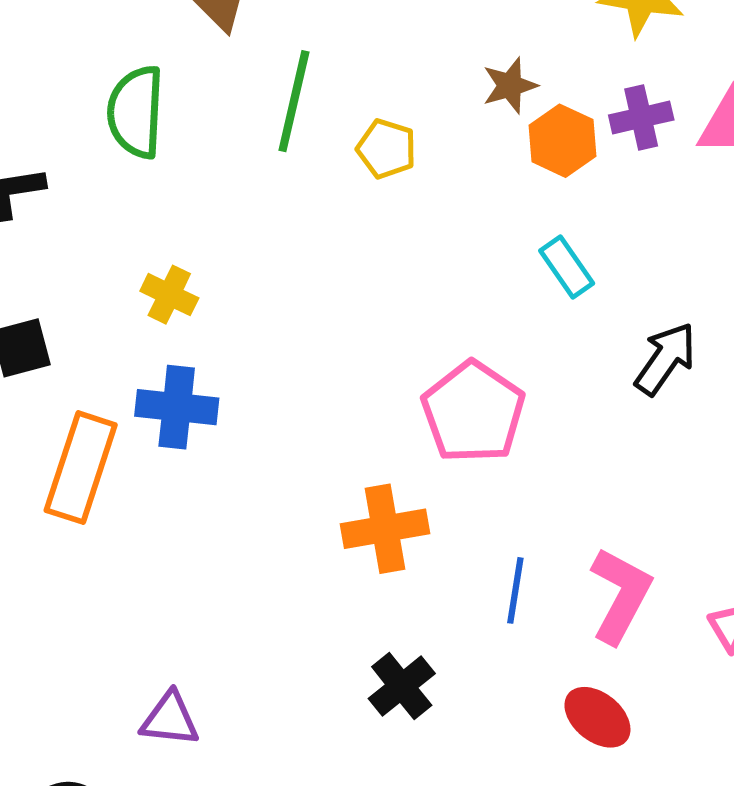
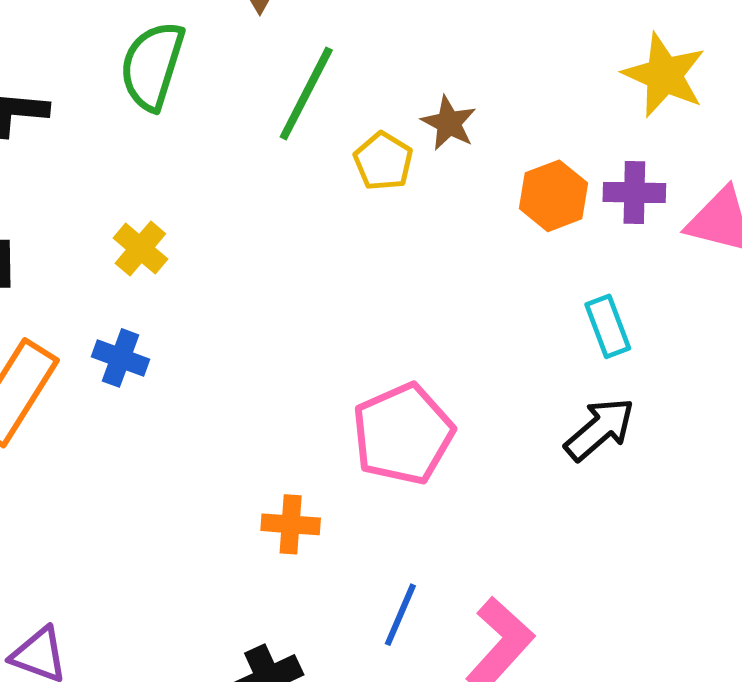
brown star: (510, 86) -> (449, 123), moved, turned 30
cyan rectangle: (567, 267) -> (608, 326), moved
blue cross: (177, 407) -> (121, 358), size x0.7
orange cross: (385, 529) -> (291, 524), size x0.7

